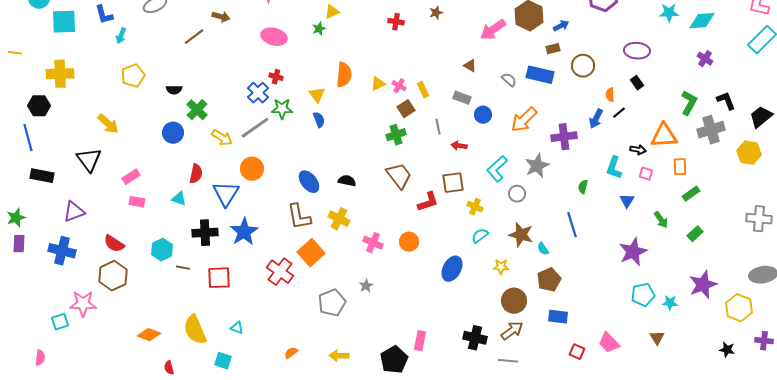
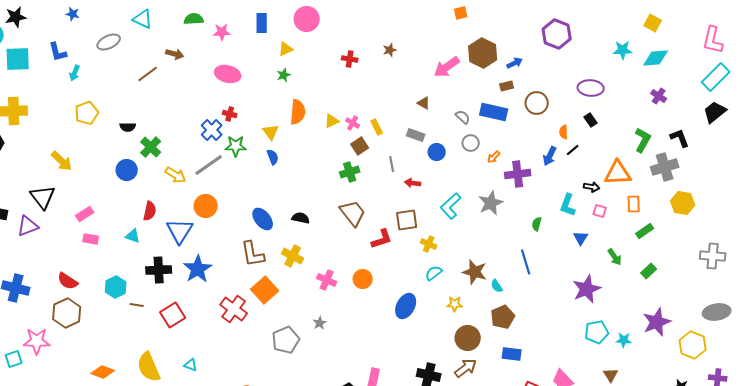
green star: (319, 29) -> (284, 75), moved
black trapezoid: (761, 117) -> (715, 112), moved
orange arrow: (524, 120) -> (494, 157), moved, size x0.5
yellow hexagon: (749, 153) -> (683, 203), moved
gray circle: (517, 194) -> (471, 143), moved
purple triangle: (74, 212) -> (28, 226), moved
red square: (219, 278) -> (173, 315), turned -30

